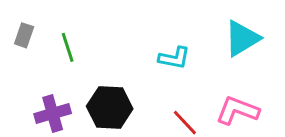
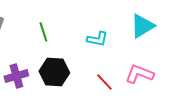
green line: (68, 47) -> (43, 32), moved

